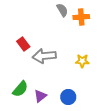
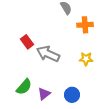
orange cross: (81, 17) -> (85, 25), moved
gray arrow: (44, 56) -> (48, 54), turned 30

